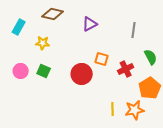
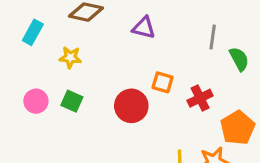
purple triangle: (90, 24) -> (144, 28), turned 42
green semicircle: (151, 57) -> (239, 59), moved

